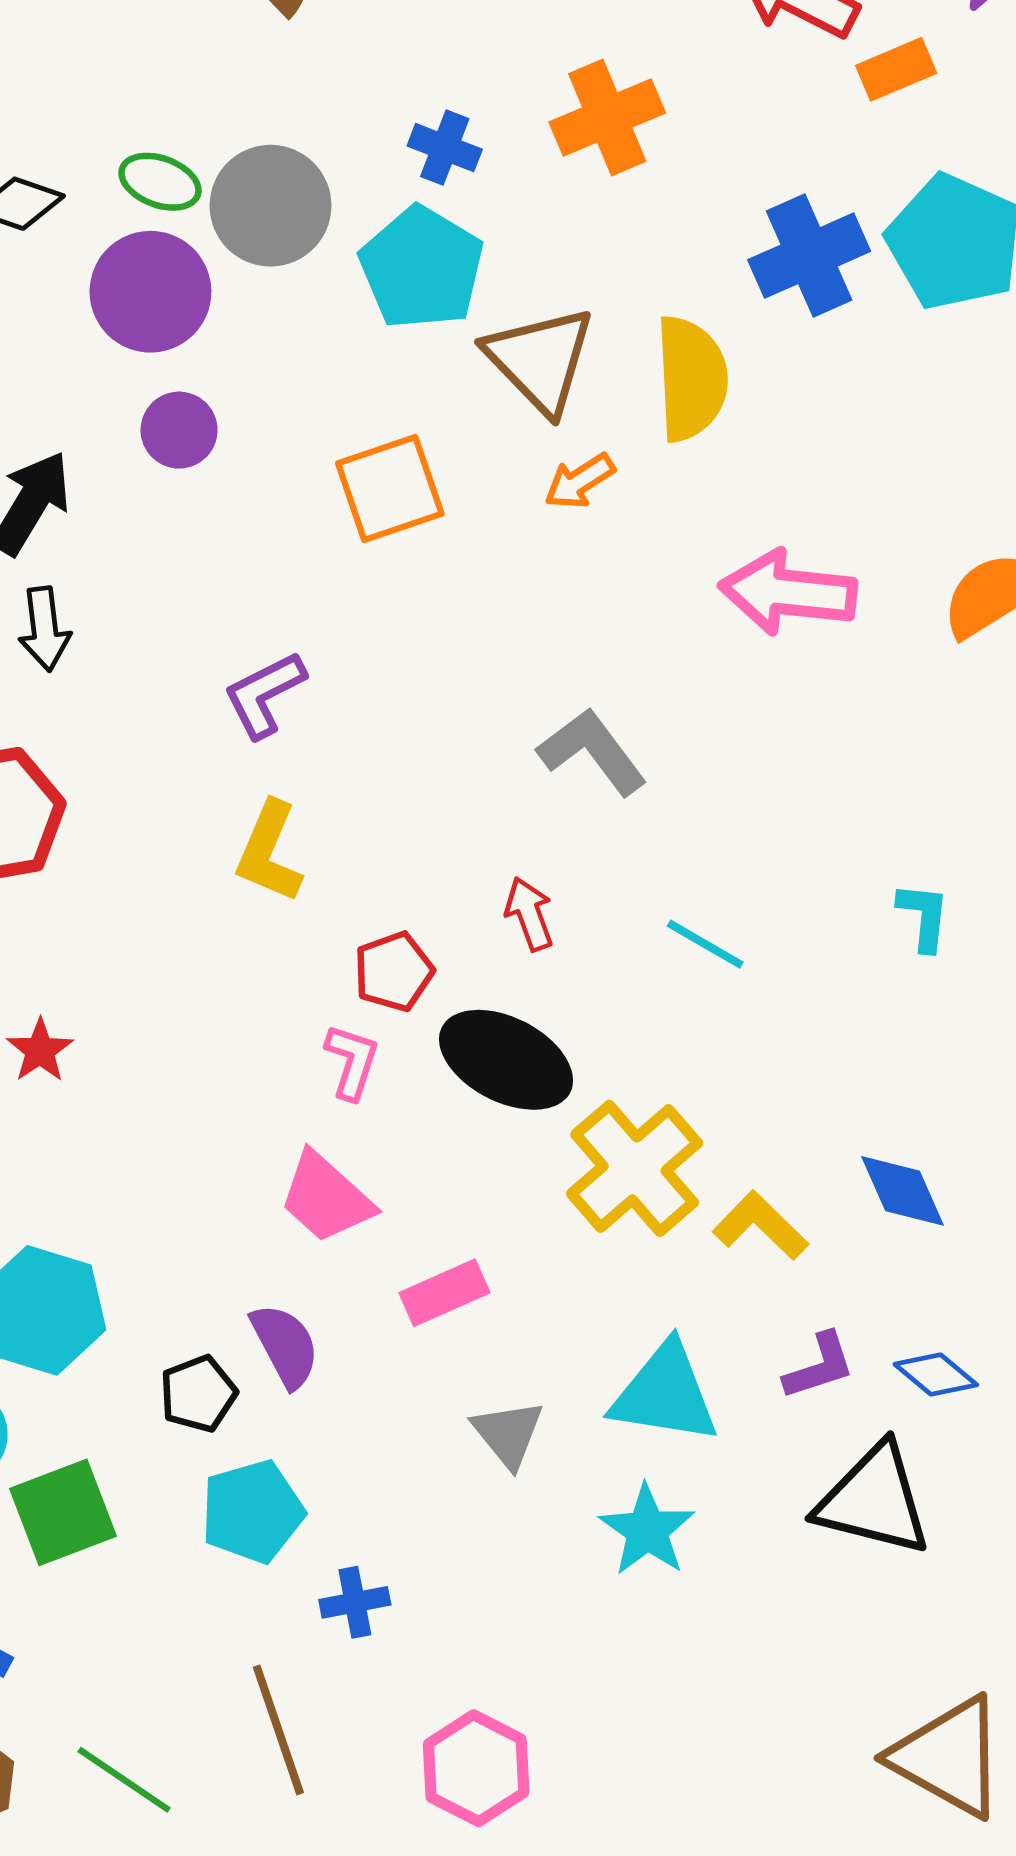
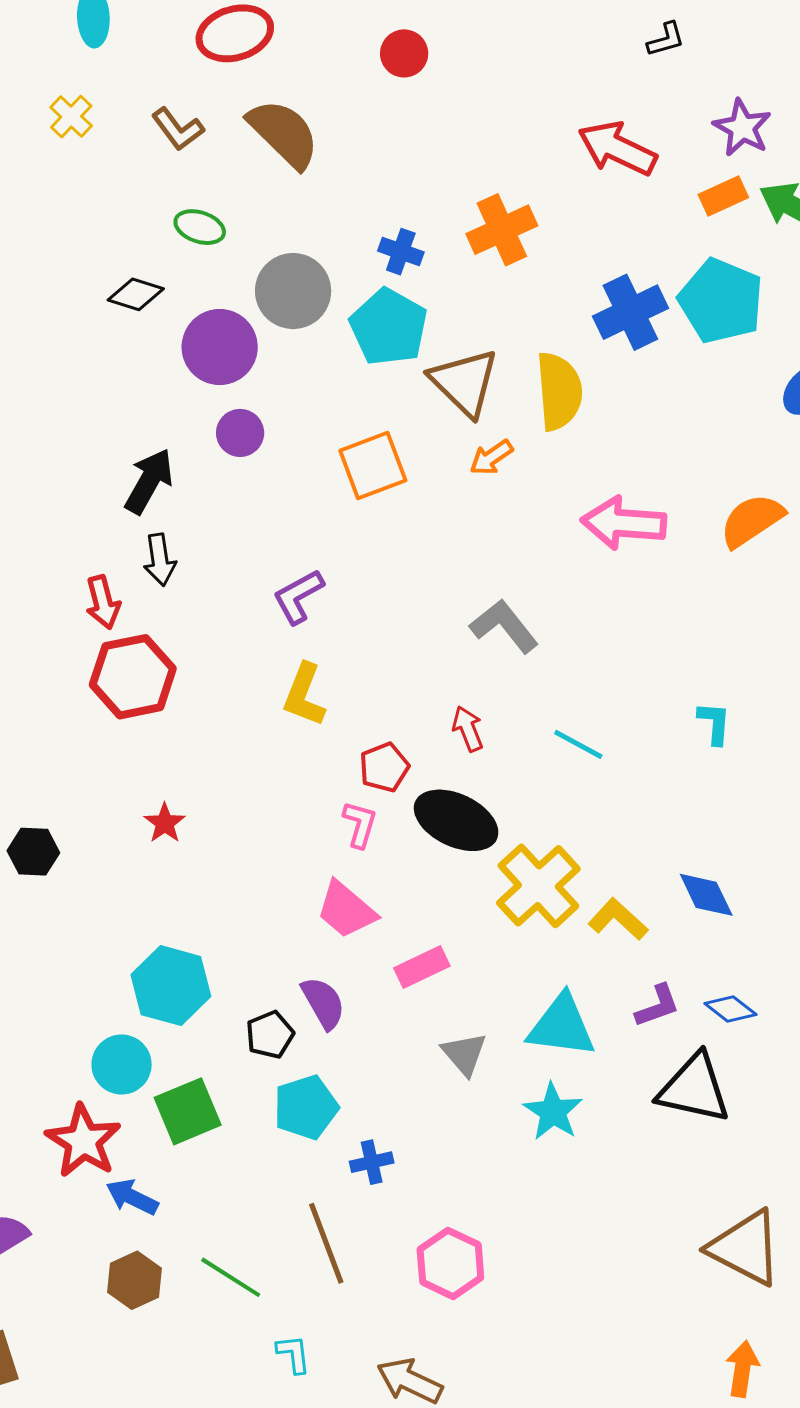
orange rectangle: (896, 69) -> (723, 196), moved
green ellipse: (160, 182) -> (200, 227), moved

